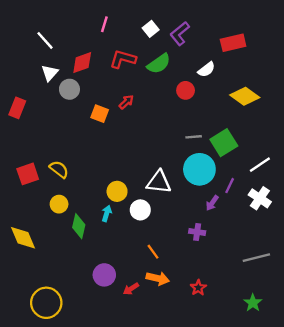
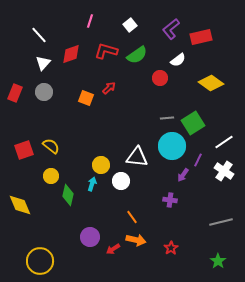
purple L-shape: (180, 34) -> (171, 29), moved
gray circle: (69, 89) -> (44, 92), moved

